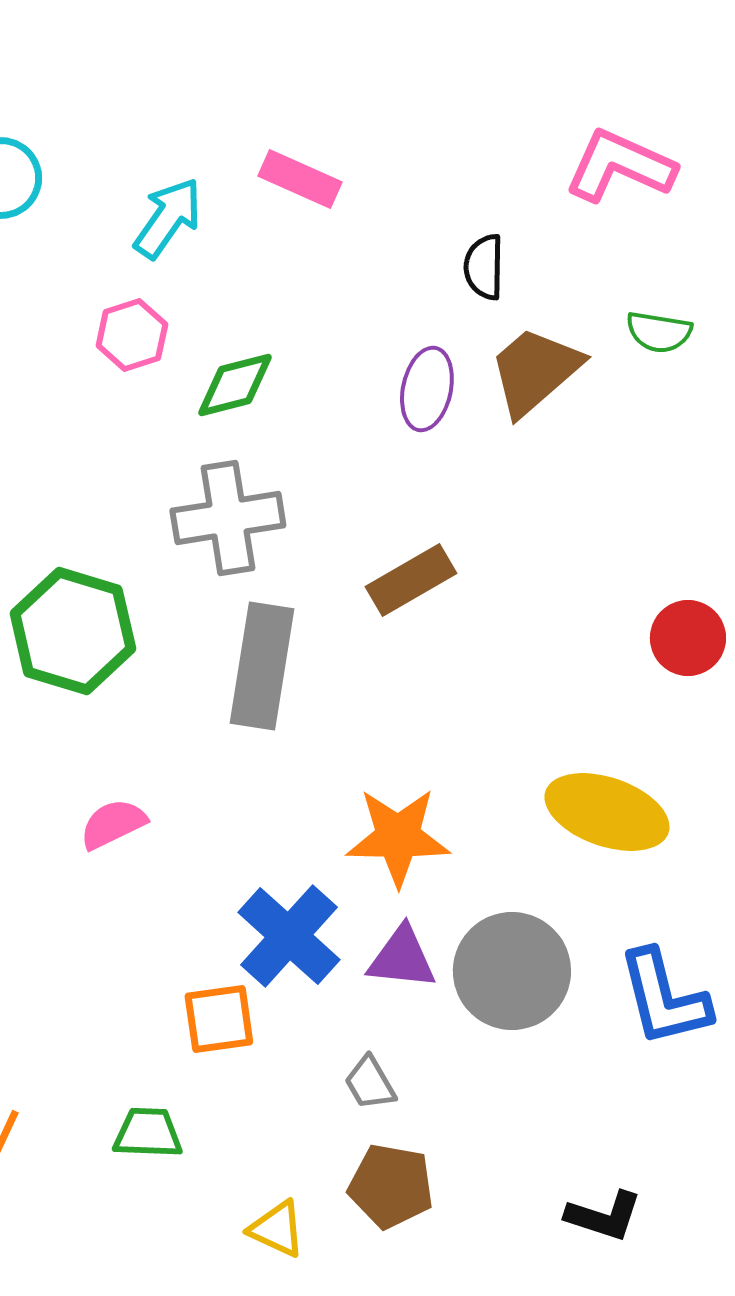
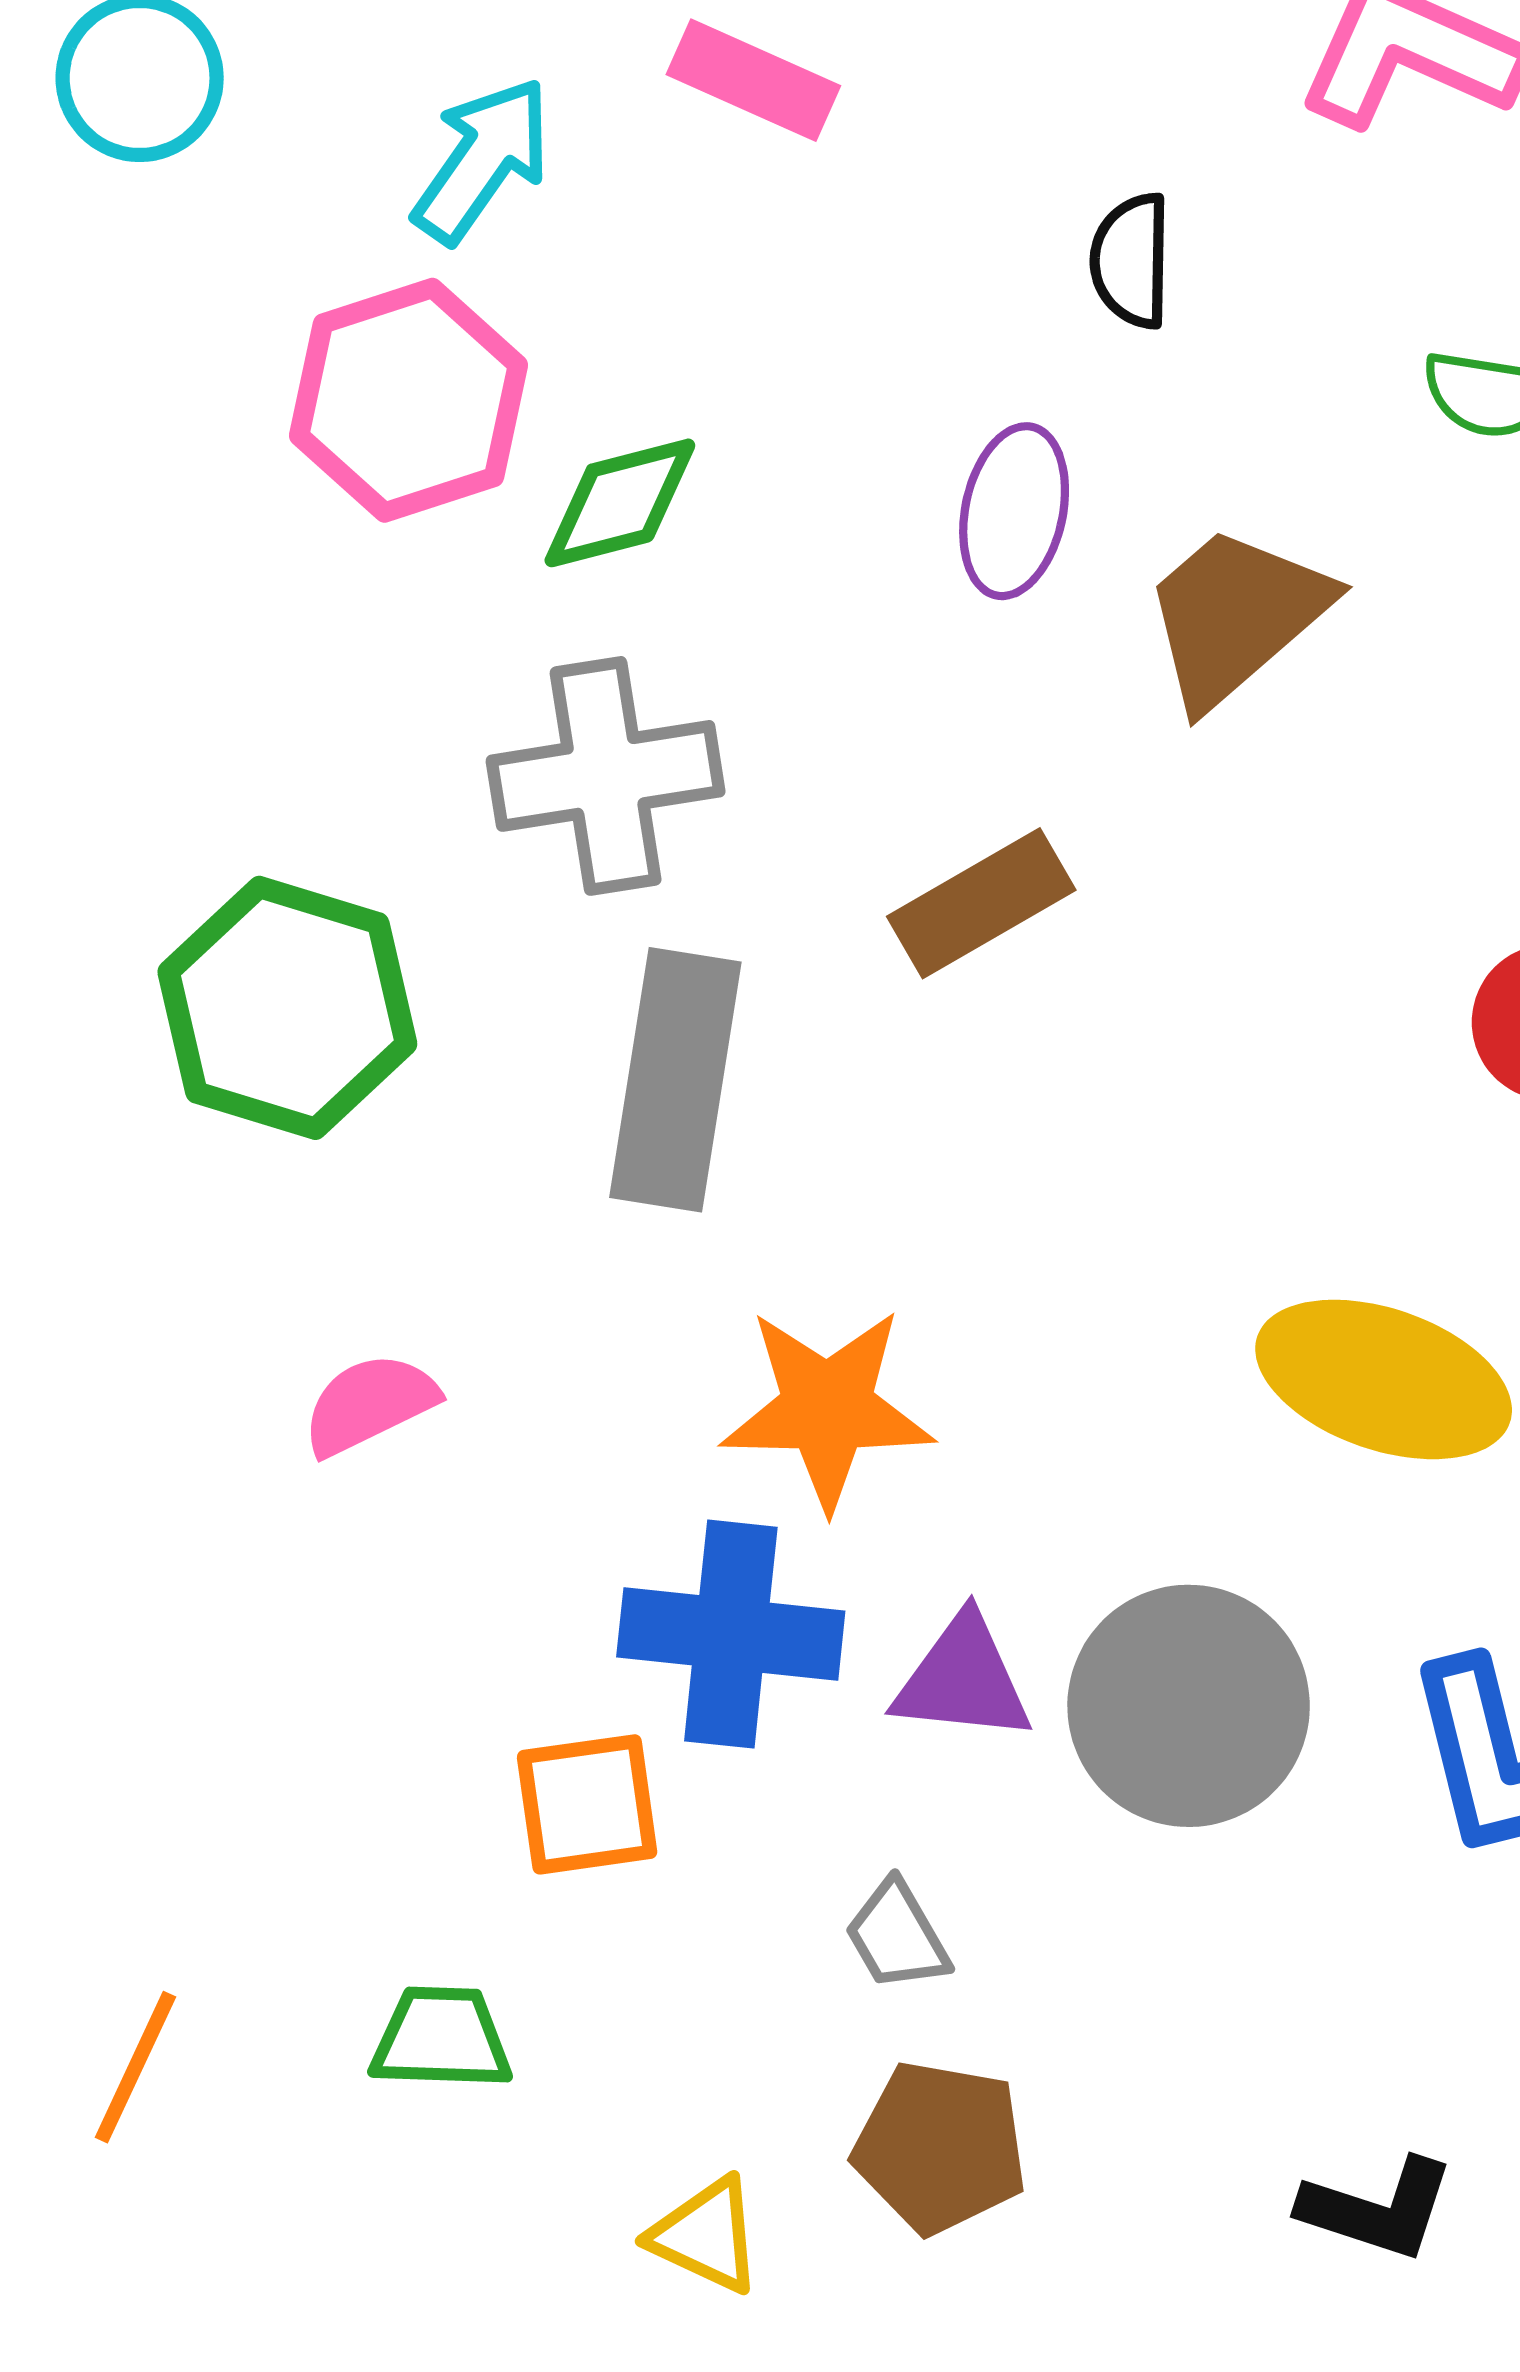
pink hexagon: (132, 335) -> (408, 400), size x1.6
brown trapezoid: (535, 371) -> (1236, 616), moved
orange star: (398, 837) -> (827, 1408), moved
blue cross: (289, 936) -> (731, 1634), turned -36

